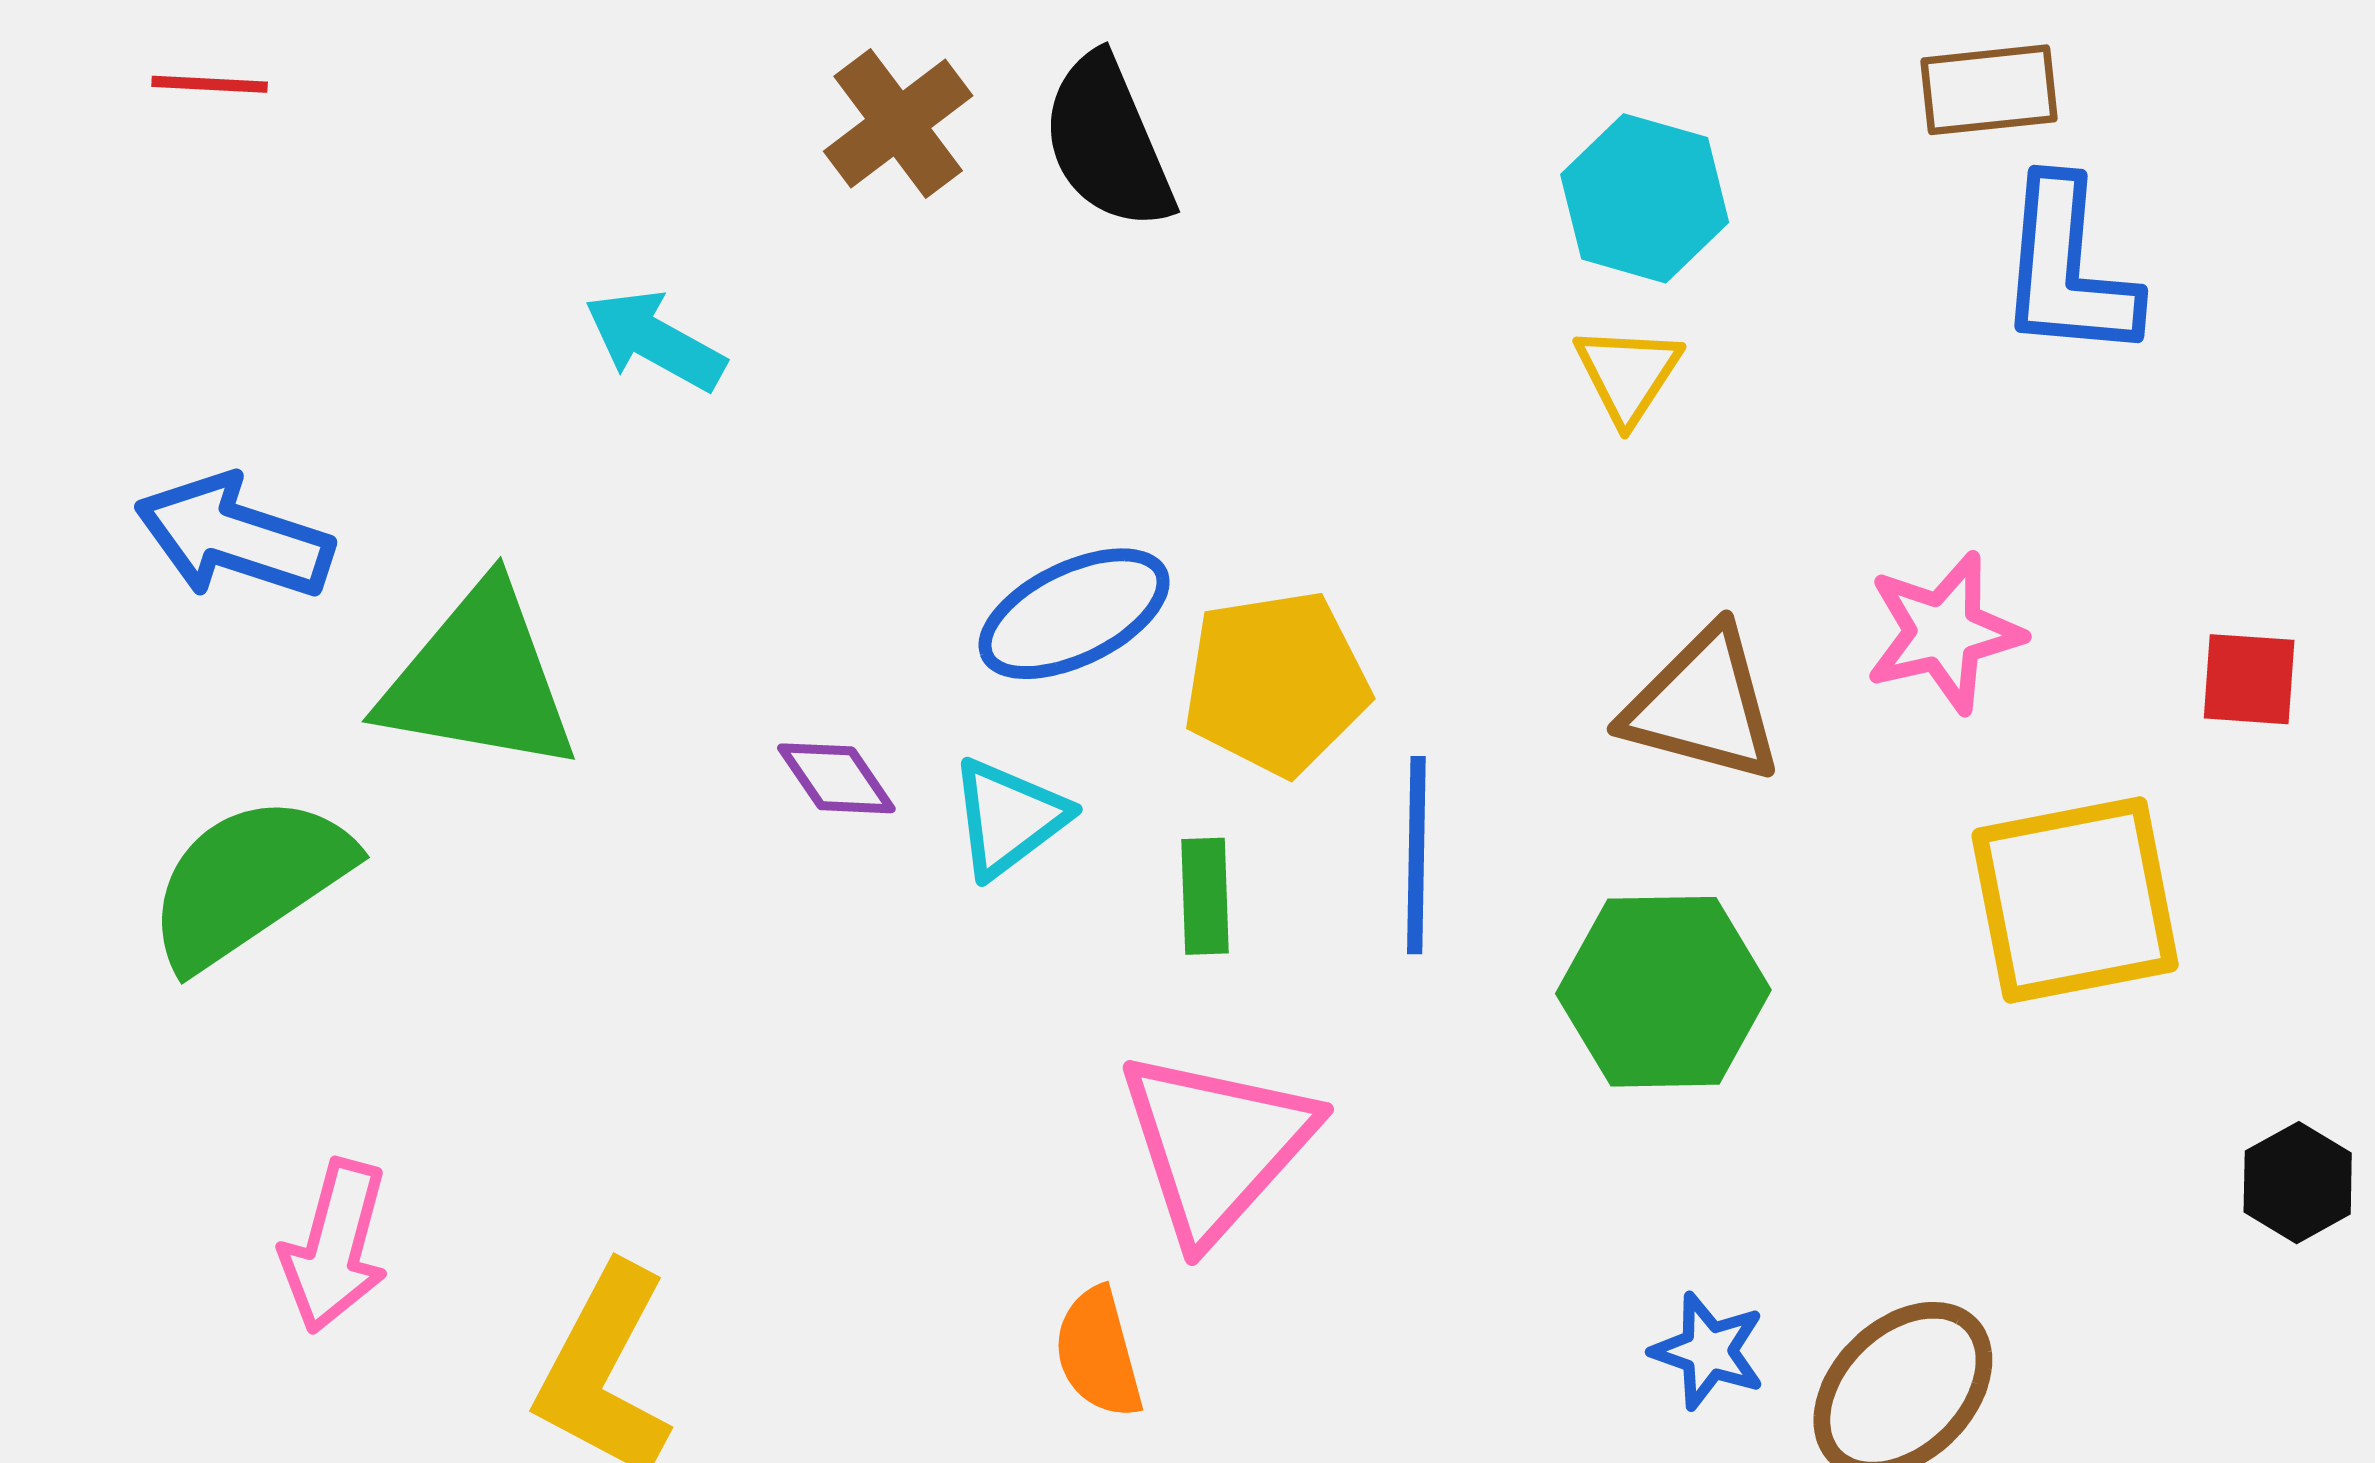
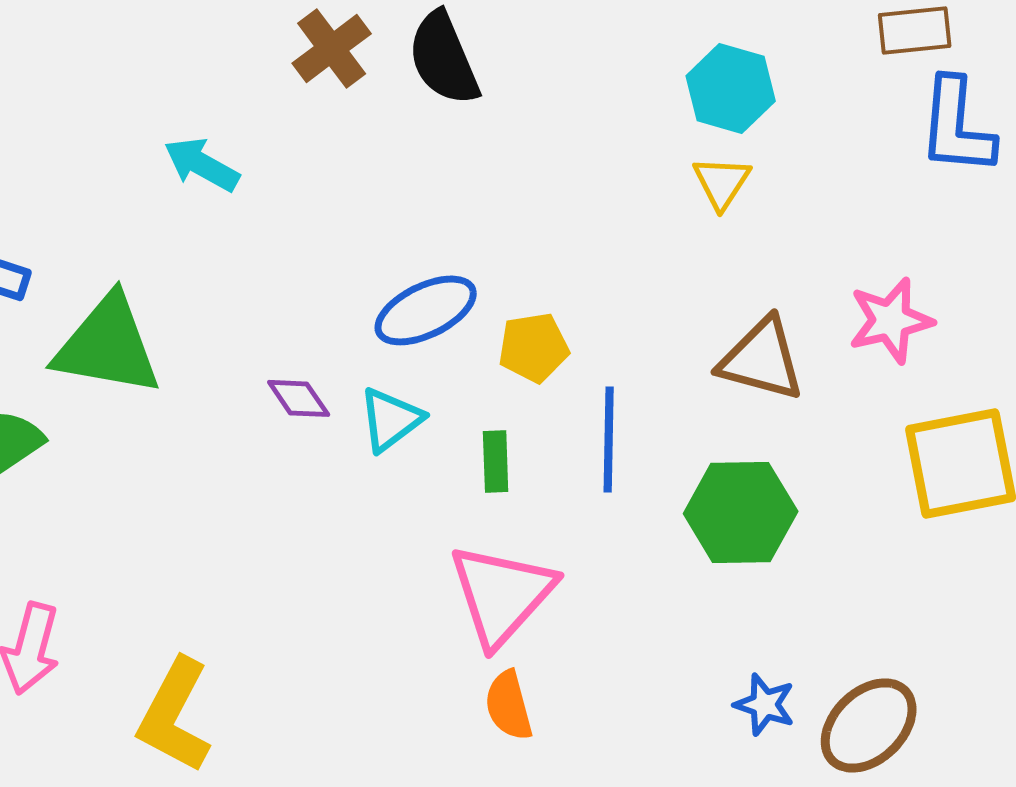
yellow pentagon: (1276, 683) -> (534, 347), size x0.7
orange semicircle: (1098, 1353) -> (509, 705), moved

